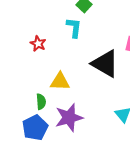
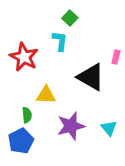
red star: (38, 44) -> (24, 57), size x1.8
purple star: (69, 118) -> (71, 126), moved

